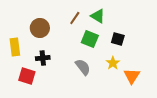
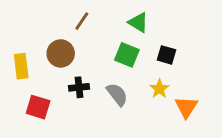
brown line: (75, 18) -> (82, 21), moved
brown circle: (40, 28) -> (61, 53), moved
black cross: (43, 58) -> (79, 87), moved

